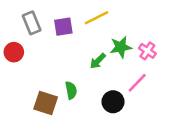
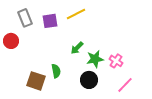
green star: (121, 47) -> (95, 59), moved
pink cross: (147, 51) -> (116, 61), moved
pink line: (137, 83) -> (125, 85), moved

